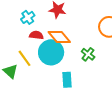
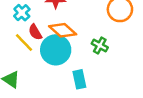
red semicircle: (36, 35) -> (35, 32), turned -120
yellow line: (25, 58) -> (24, 43), moved

